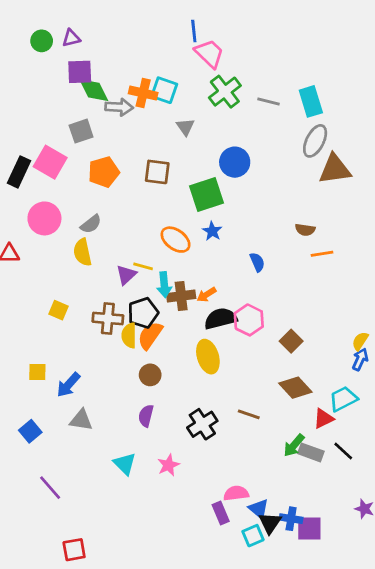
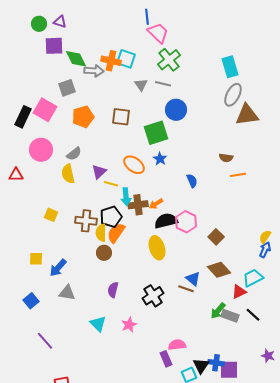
purple triangle: (71, 38) -> (60, 22), turned 32
purple square: (80, 72) -> (54, 46), moved
gray line: (269, 101) -> (163, 84), moved
purple triangle: (126, 275) -> (99, 172), moved
brown circle: (150, 375) -> (104, 253), moved
blue triangle: (259, 509) -> (193, 279), moved

